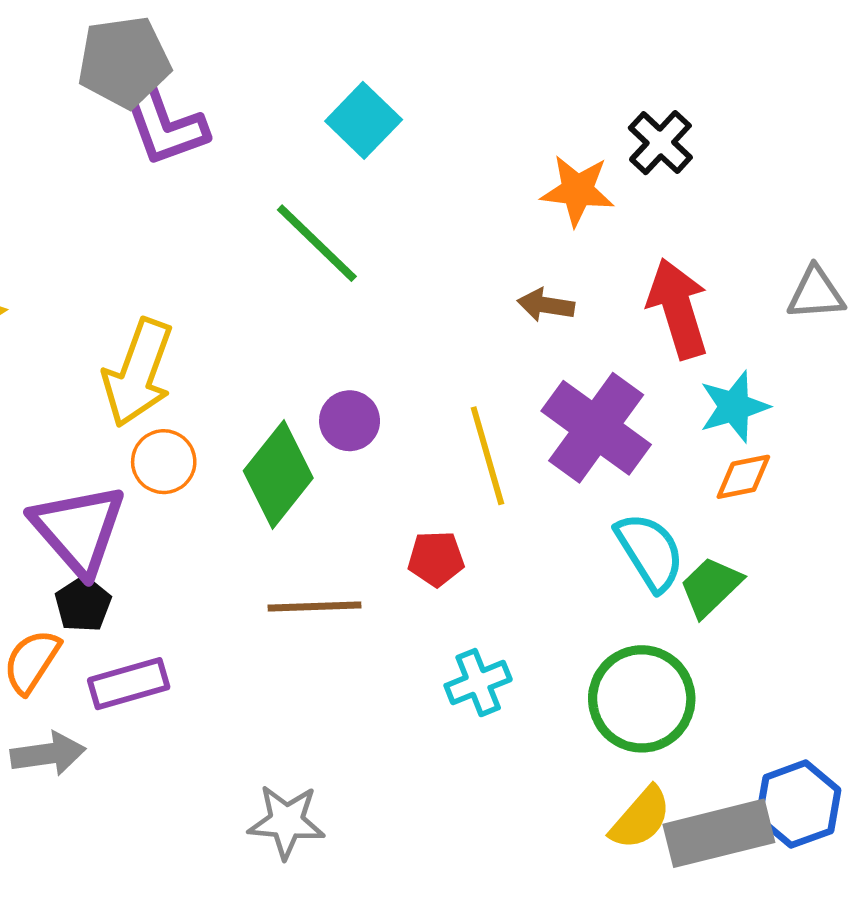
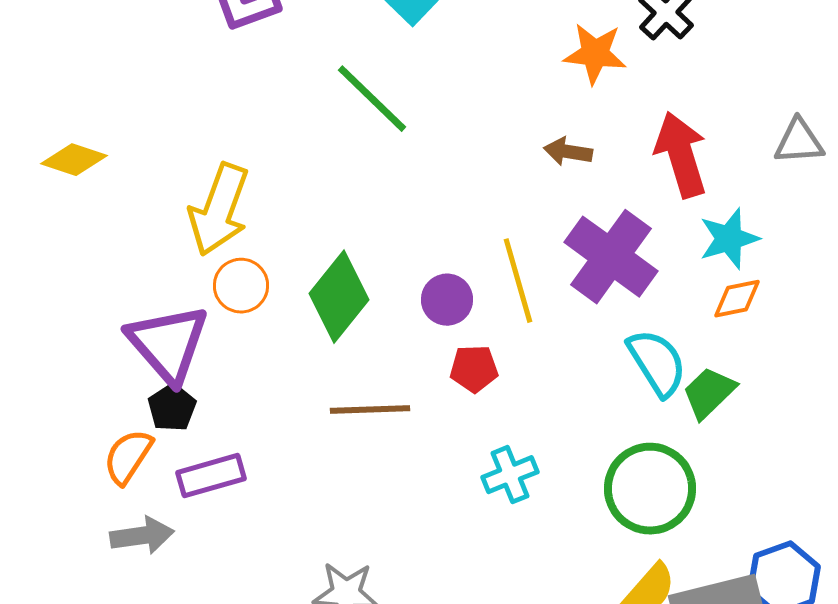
purple circle: (350, 421) -> (447, 300), moved

